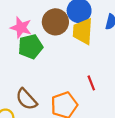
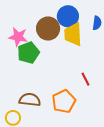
brown semicircle: (26, 99) -> (30, 100), turned 145

